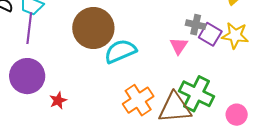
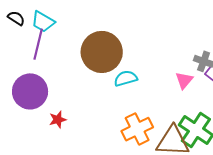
cyan semicircle: (120, 51) -> (126, 78), size x0.7

